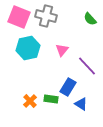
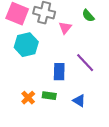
pink triangle: (62, 50) -> (65, 28), moved
blue rectangle: (68, 87) -> (59, 72), moved, turned -30

